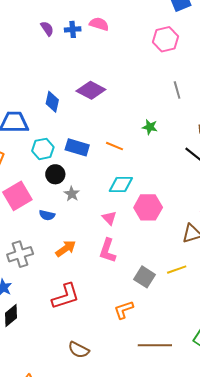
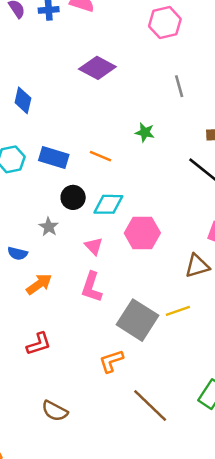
purple diamond: (91, 90) -> (97, 68), moved
black circle: (55, 174) -> (73, 197), moved
gray star: (72, 194) -> (49, 227), moved
blue semicircle: (47, 215) -> (18, 253), moved
gray square: (144, 277) -> (138, 320), size x1.5
red L-shape: (66, 296) -> (39, 344), size x0.7
brown line: (155, 345) -> (150, 405), turned 44

